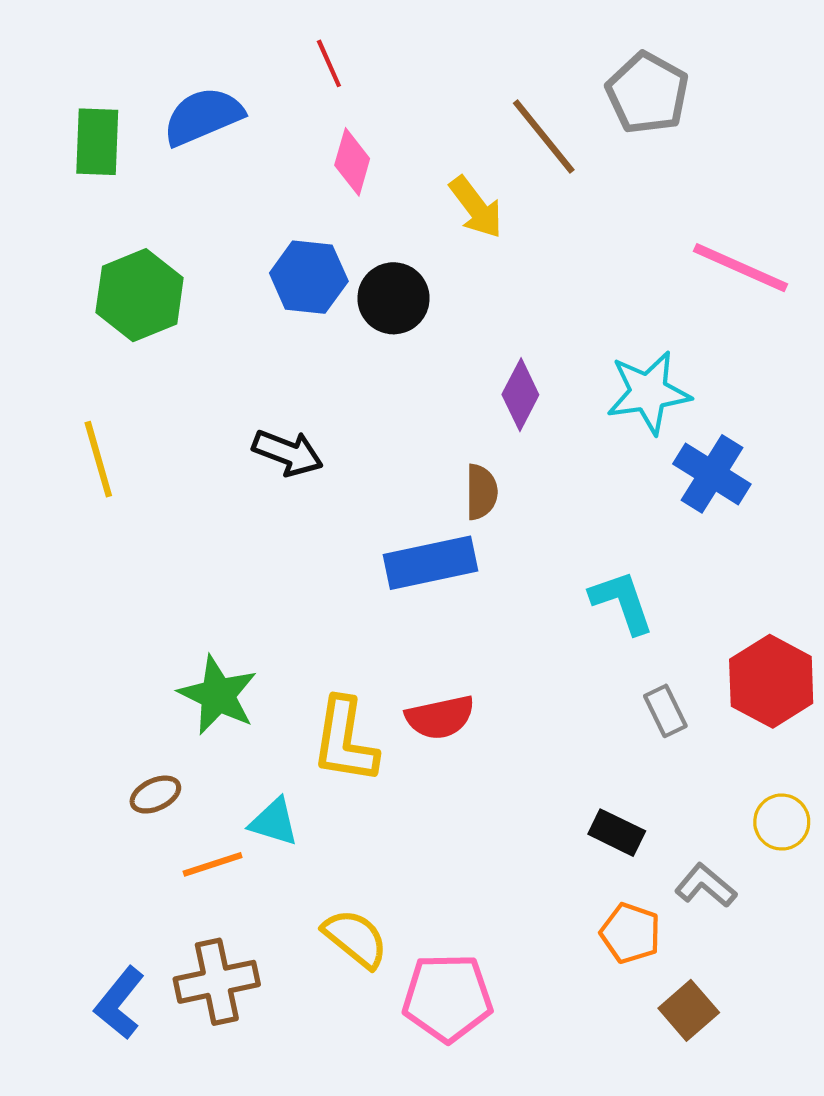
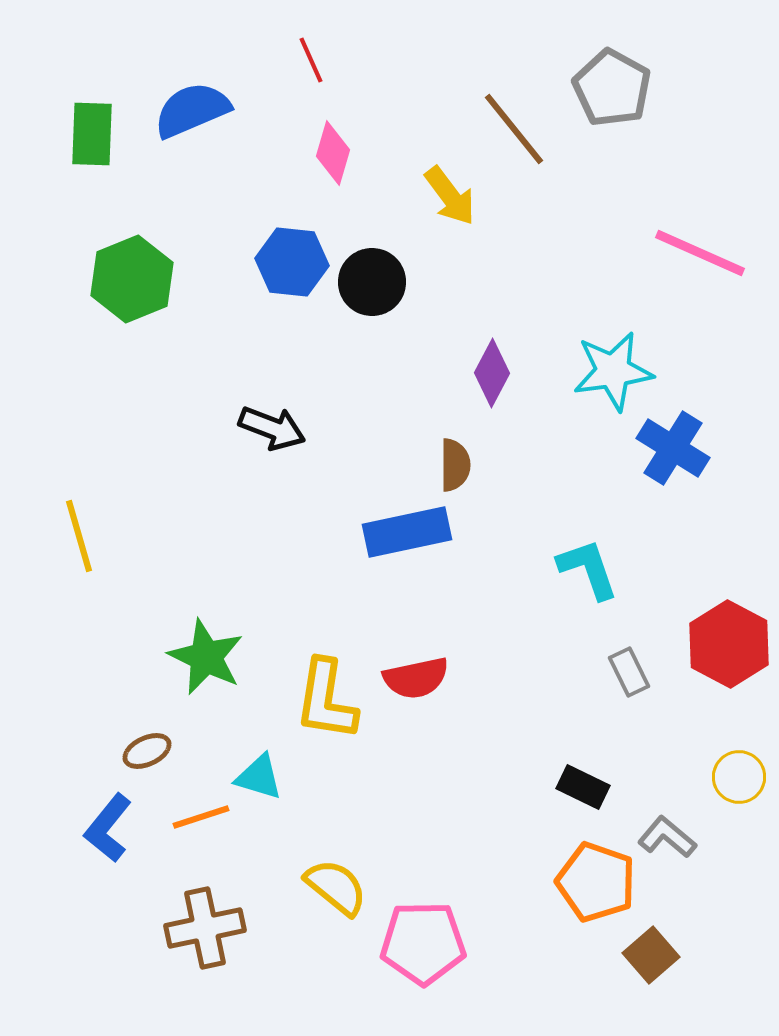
yellow line: (98, 459) -> (79, 536), moved
orange pentagon: (630, 933) -> (596, 882), size x1.4
blue L-shape: (119, 1003) -> (108, 828), moved

